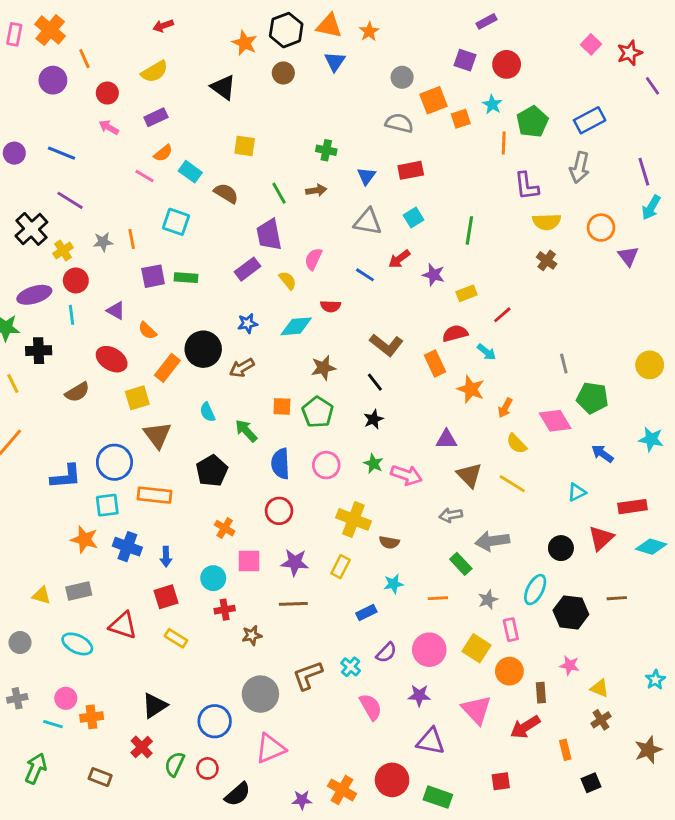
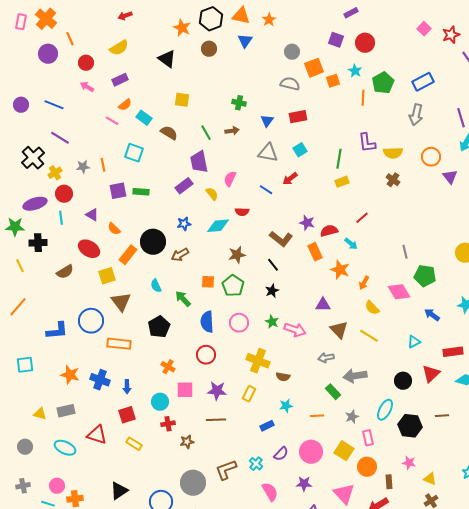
purple L-shape: (527, 186) -> (367, 143), moved
purple star: (434, 275) -> (307, 223), moved
yellow rectangle: (466, 293) -> (342, 182), moved
cyan square: (107, 505) -> (25, 365), moved

